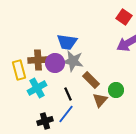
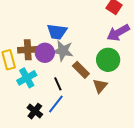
green circle: (116, 90) -> (108, 60), moved, size x1.5
brown triangle: (100, 100) -> (100, 86), moved
black cross: (45, 121) -> (35, 111), turned -35

